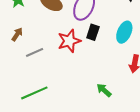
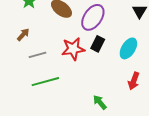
green line: (34, 93) -> (45, 82), moved

